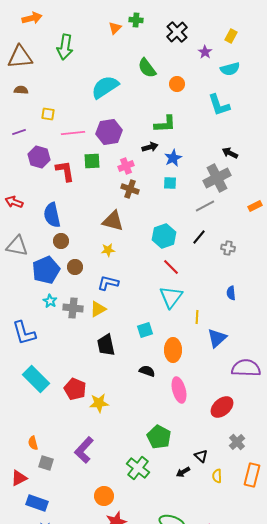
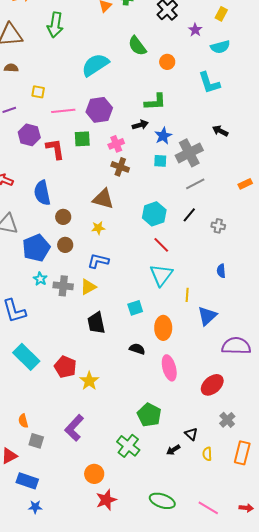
gray cross: (217, 178) -> (189, 153), moved
brown circle: (61, 241) -> (63, 217), moved
yellow star: (99, 403) -> (89, 381), turned -30

